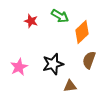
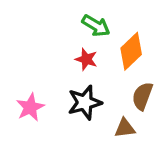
red star: (31, 21) -> (86, 59), moved
brown triangle: (70, 86) -> (125, 128), moved

